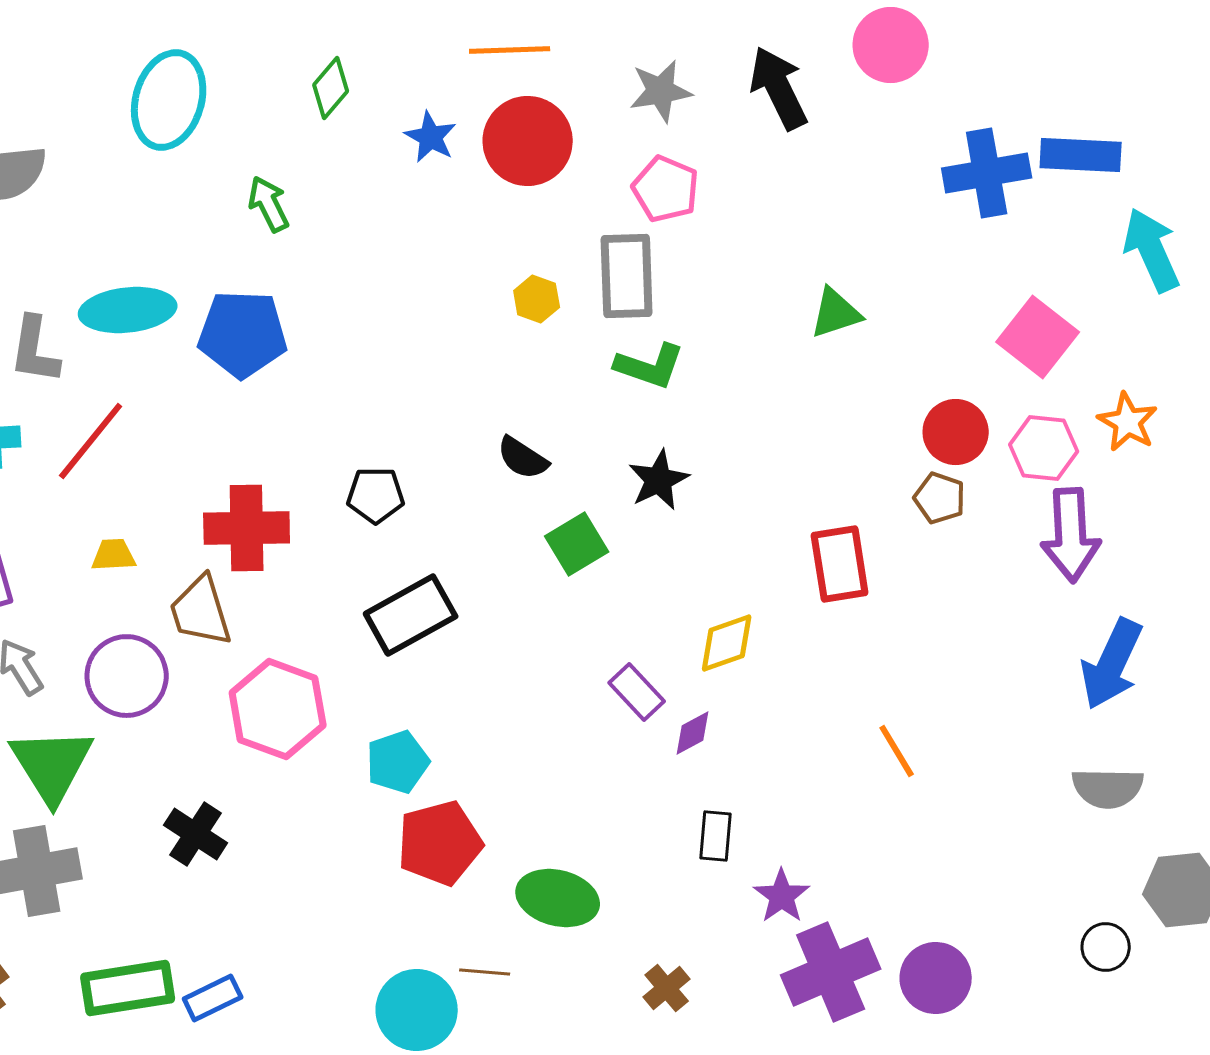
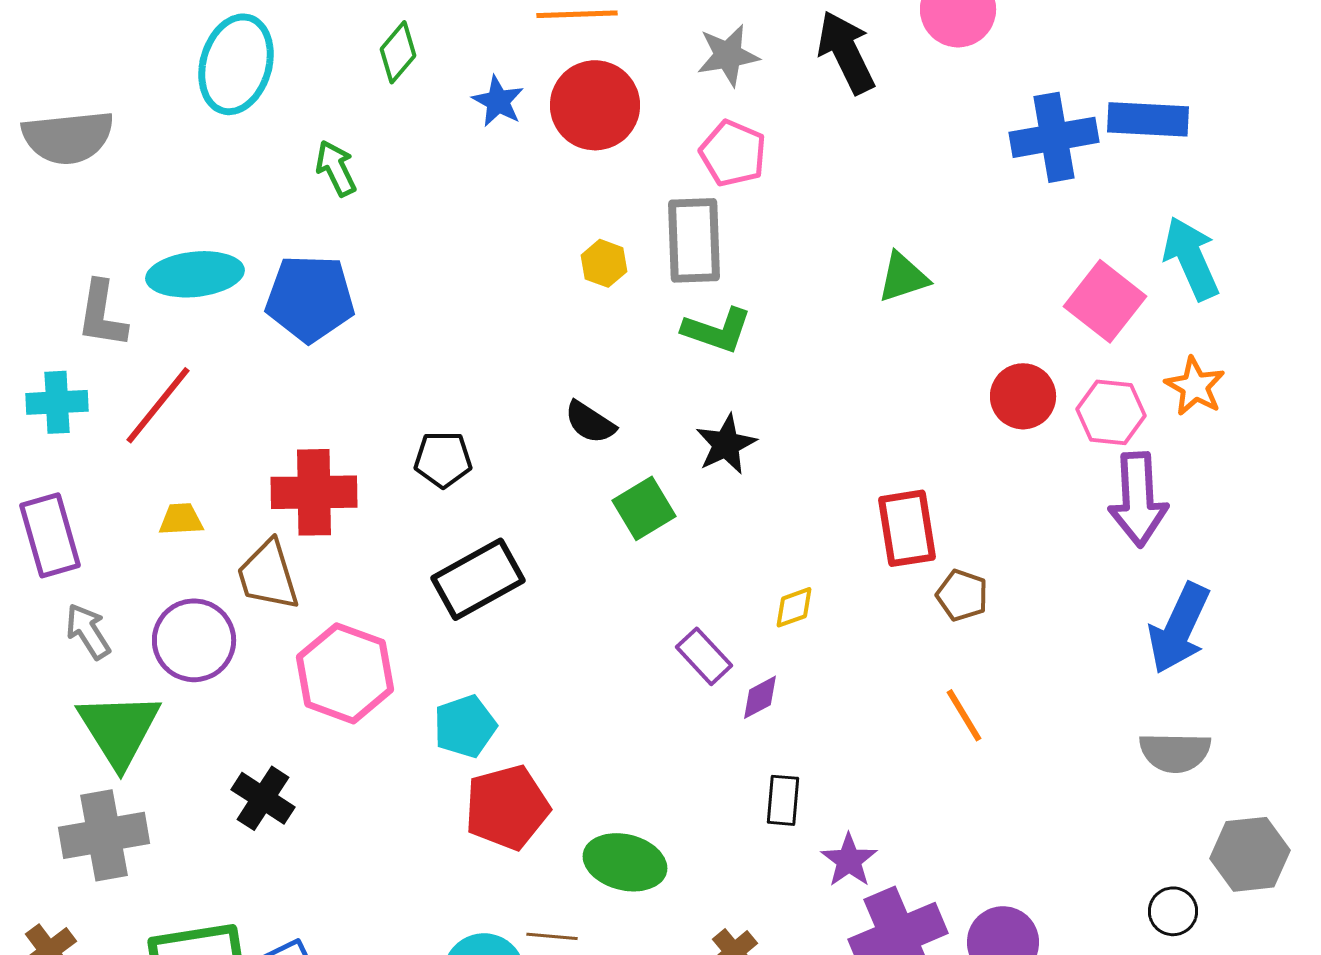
cyan arrow: (1152, 250) -> (1191, 258), moved
brown pentagon: (940, 498) -> (962, 595), moved
yellow diamond: (727, 643) -> (794, 607), size x0.7

